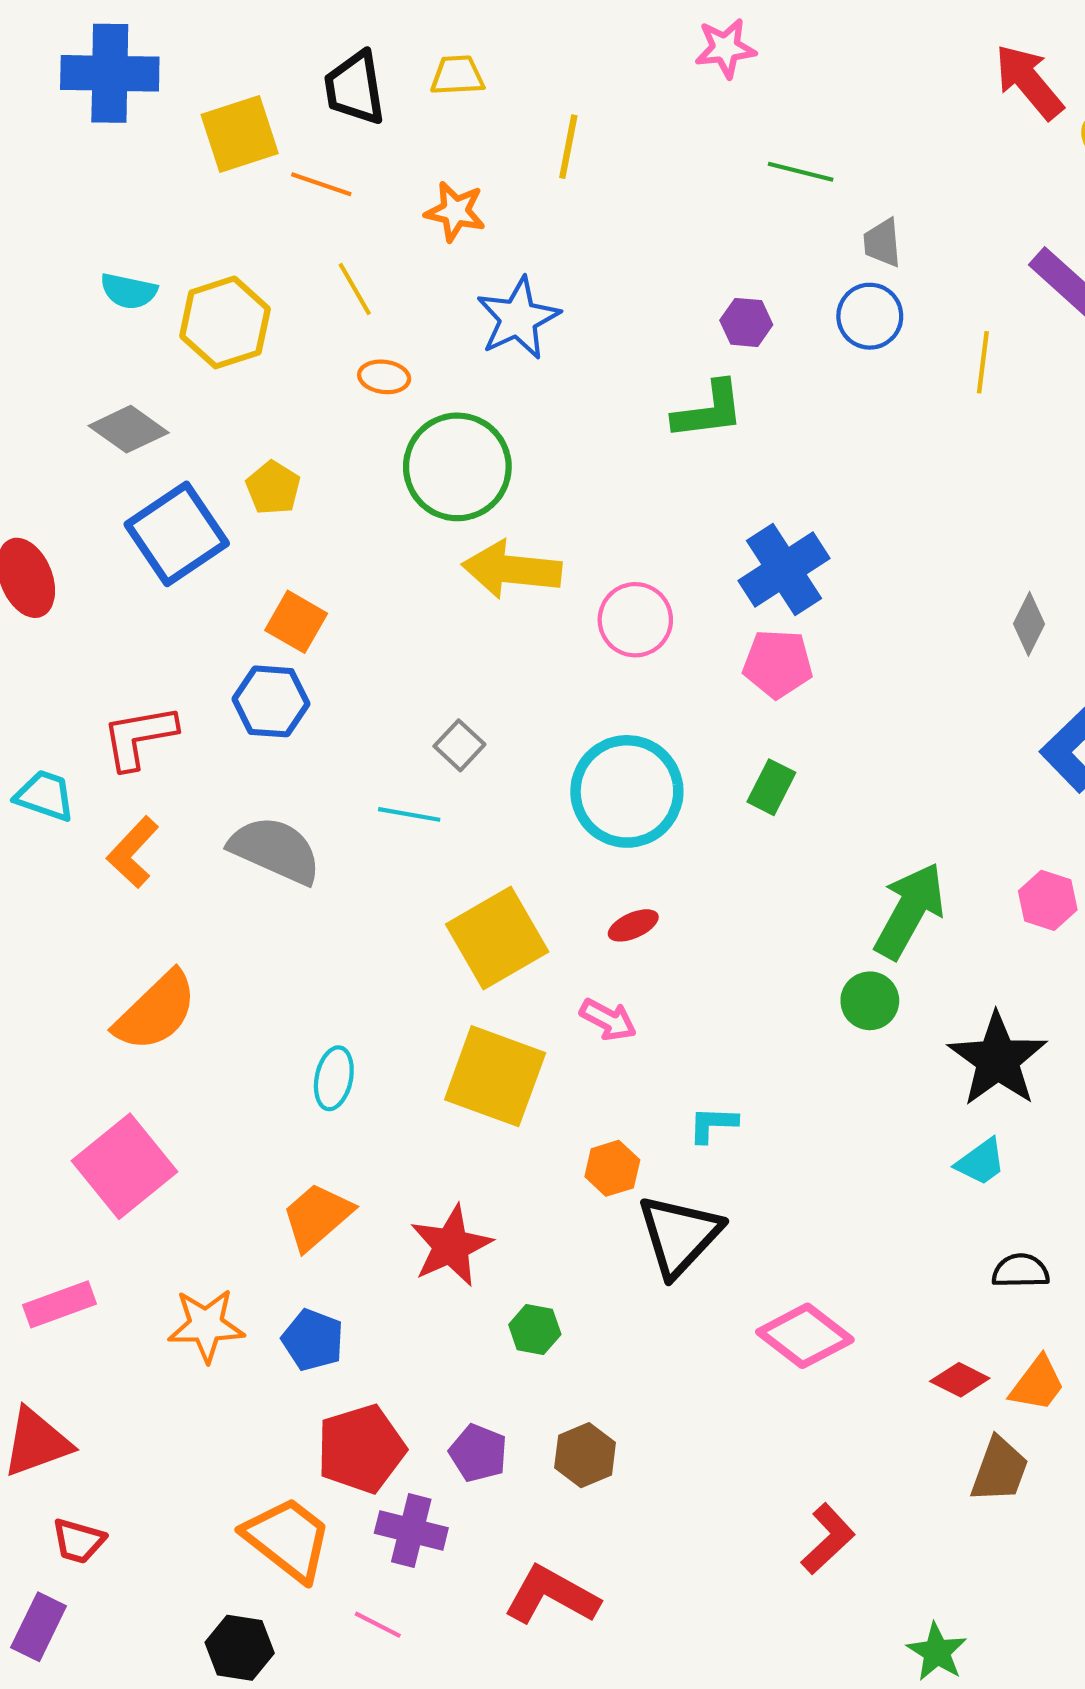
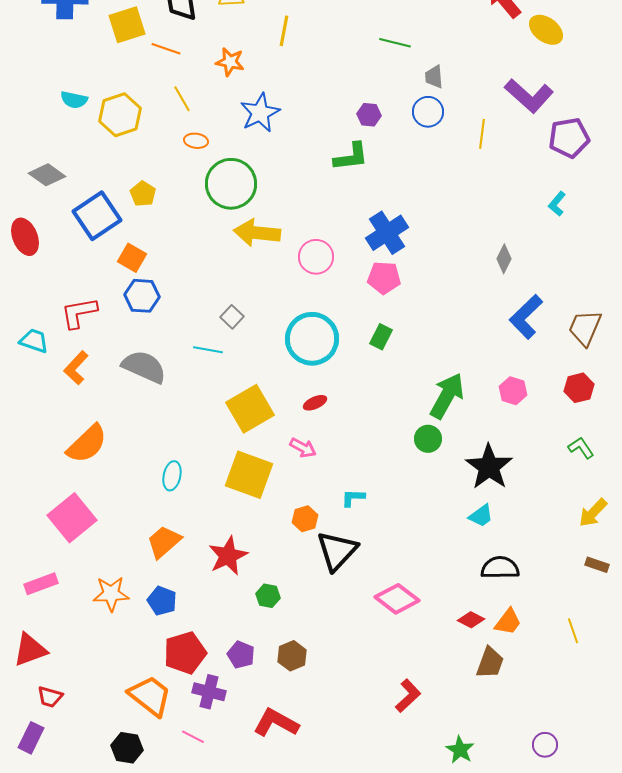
gray diamond: (129, 429) -> (47, 175), moved
orange square: (296, 622) -> (132, 258), moved
black semicircle: (1021, 1271) -> (500, 568), size x1.4

